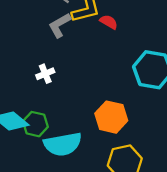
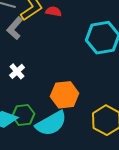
orange hexagon: (111, 117) -> (65, 95), moved

